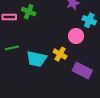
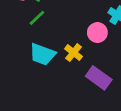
green line: (12, 48) -> (37, 18), moved, turned -40

